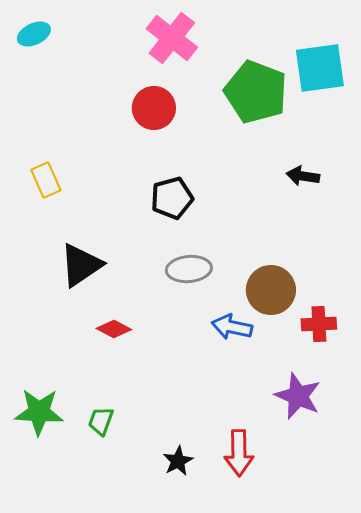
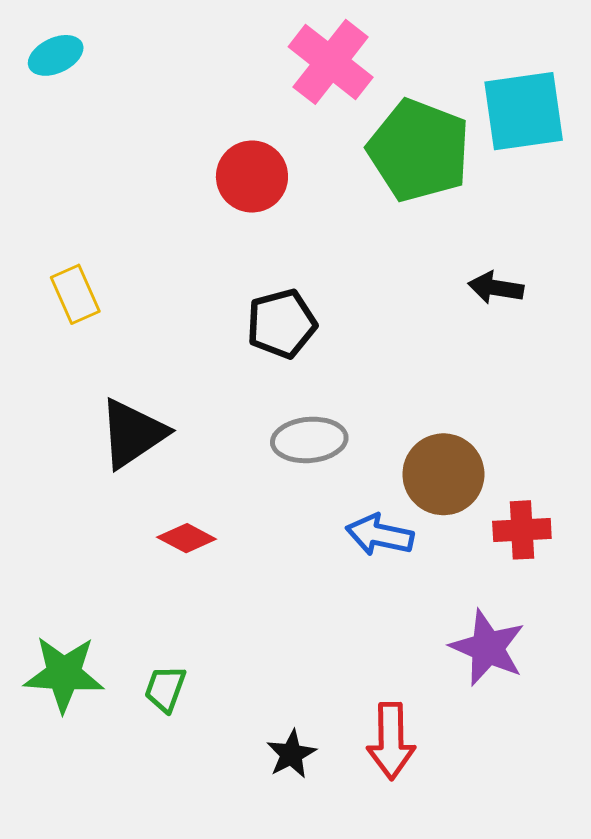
pink cross: (172, 38) -> (331, 62), moved

